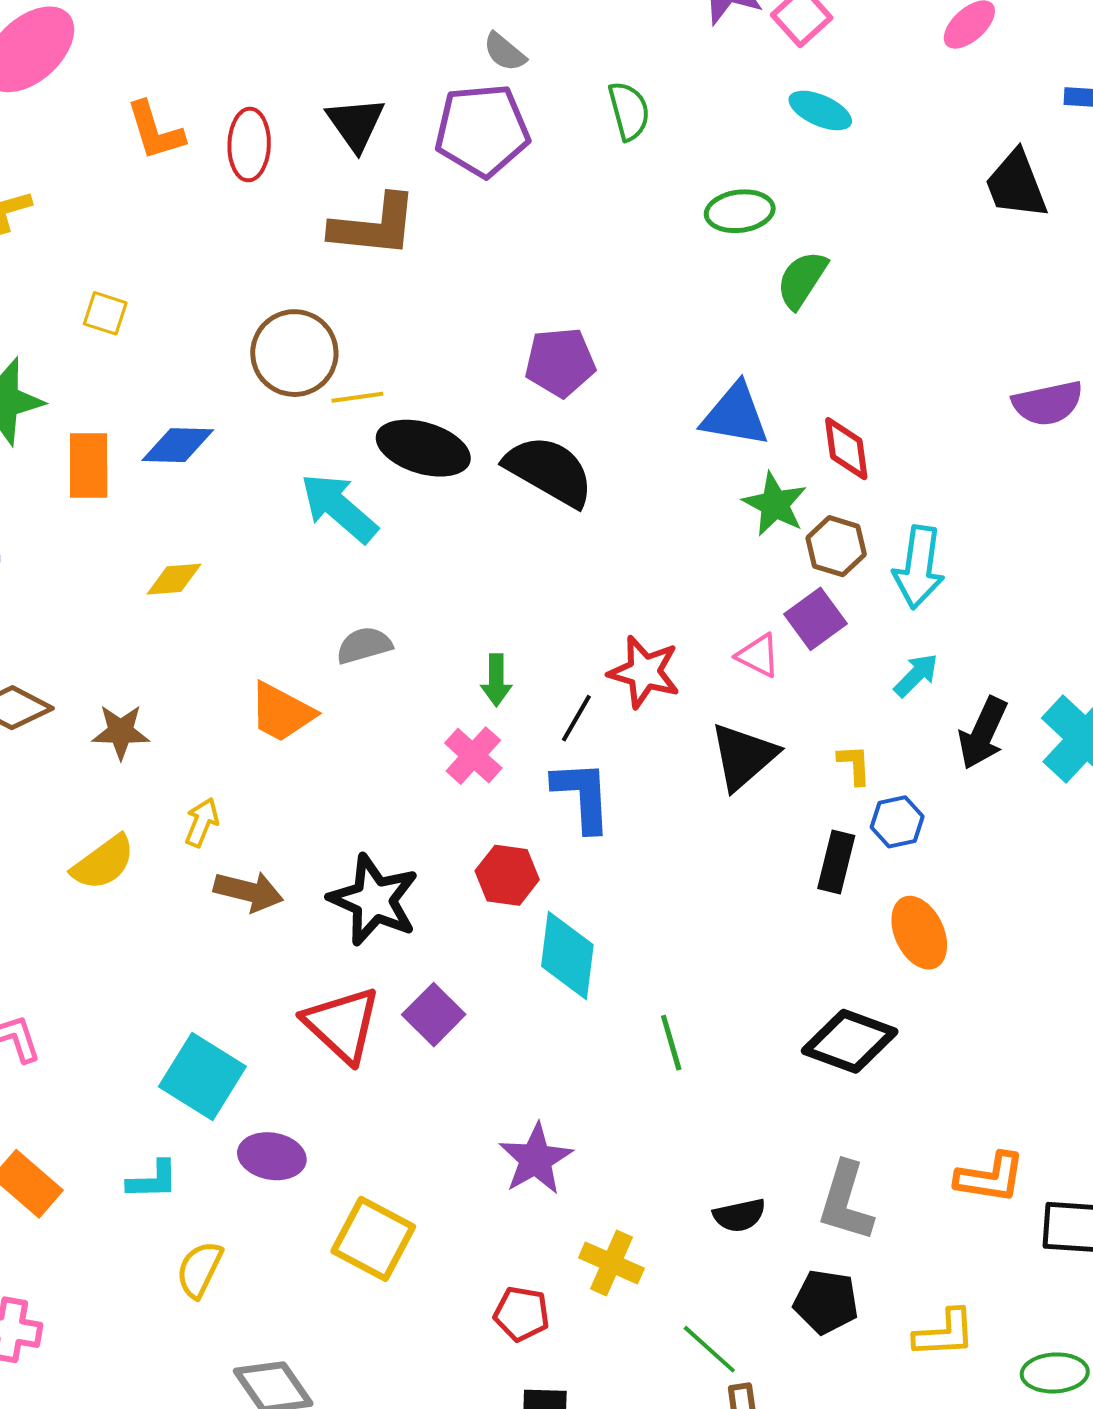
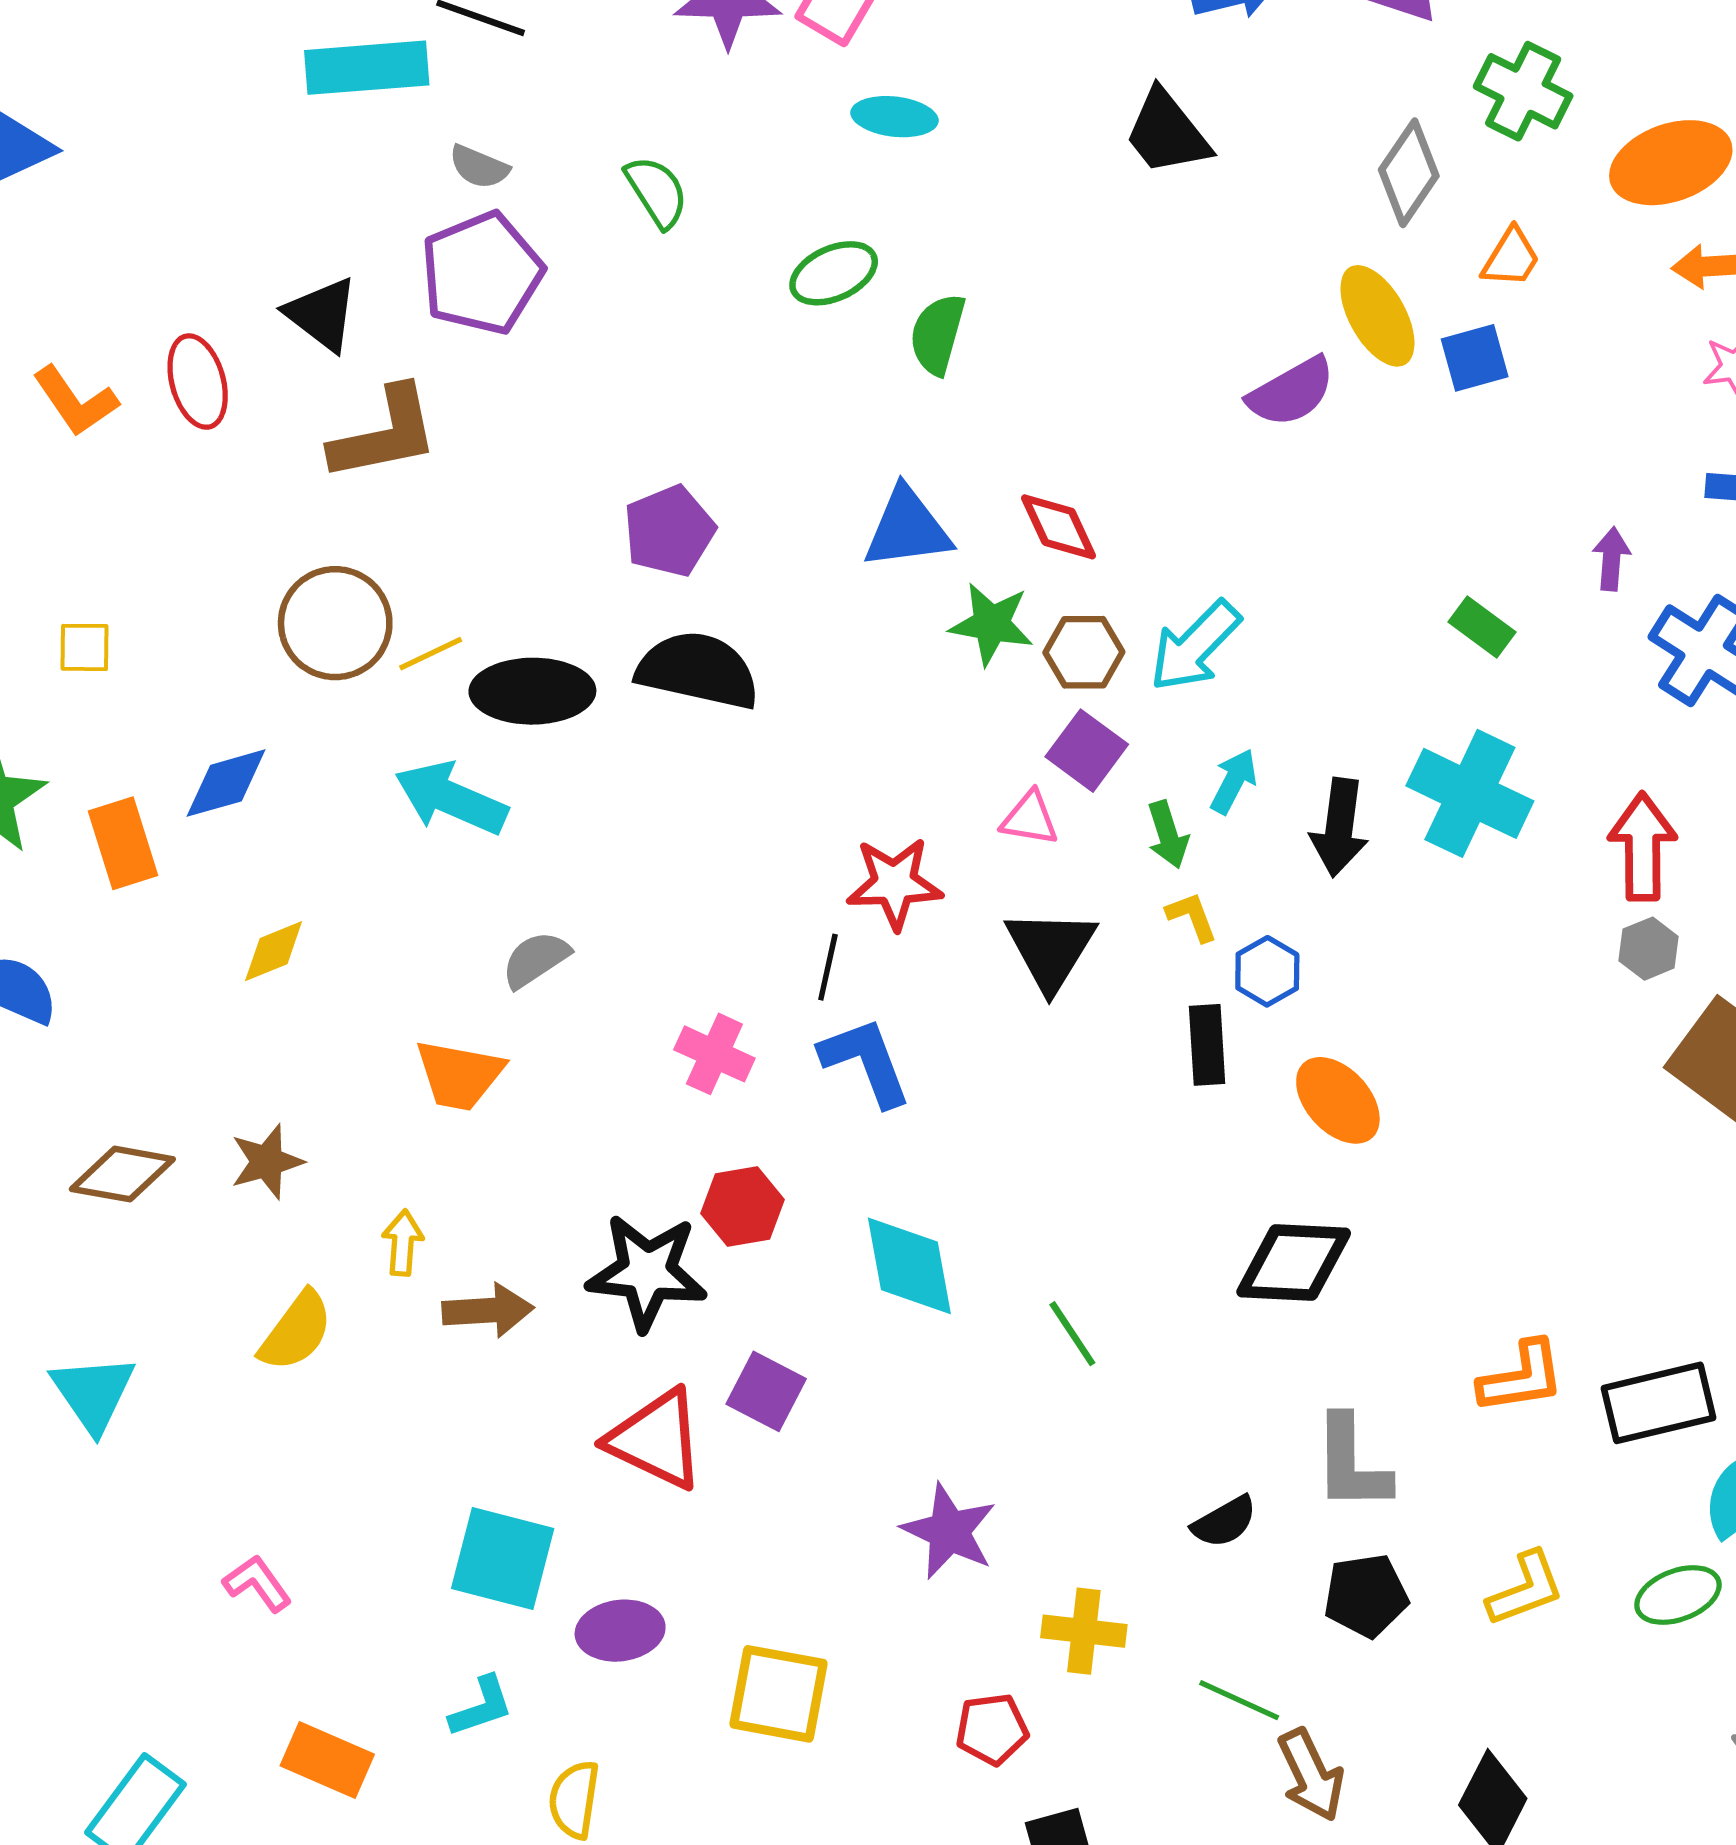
cyan arrow: (919, 567) -> (1195, 646), turned 54
green arrow: (496, 680) -> (1168, 835), moved
red hexagon: (507, 875) -> (742, 1207), moved

